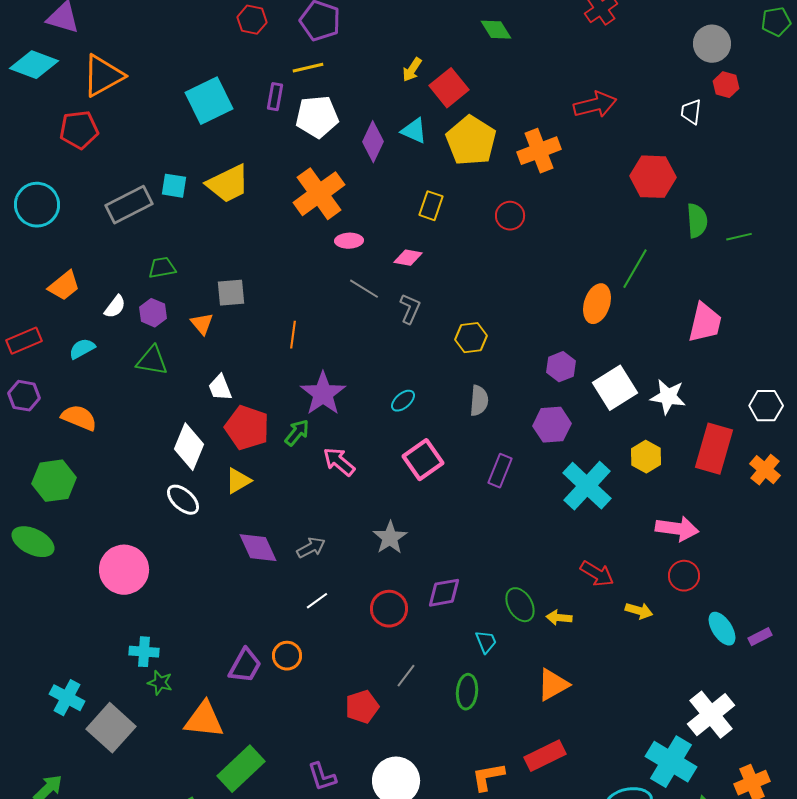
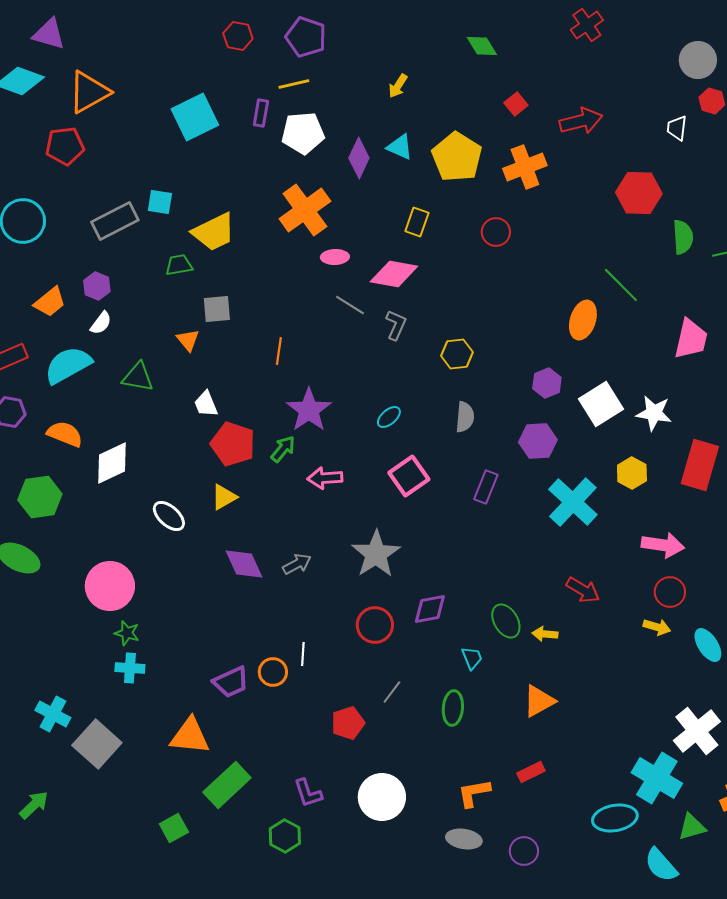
red square: (449, 88) -> (516, 104), moved, size x0.6
yellow trapezoid: (228, 184) -> (214, 232), moved
pink diamond: (408, 258) -> (394, 274), size x1.6
green trapezoid: (162, 268) -> (179, 265), moved
green line: (635, 269) -> (621, 285), turned -75
purple hexagon: (153, 313) -> (97, 286), moved
cyan semicircle: (82, 349) -> (68, 365), size x1.8
white diamond: (189, 447) -> (112, 463), moved, turned 42
pink arrow: (339, 462) -> (325, 478), turned -44
gray star: (390, 538) -> (376, 554), size x1.4
white line: (317, 601) -> (303, 654), moved, turned -50
yellow arrow: (639, 611) -> (657, 627), moved
purple trapezoid: (245, 666) -> (231, 682), turned 36
green star: (160, 683) -> (127, 633), moved
red rectangle: (545, 756) -> (531, 772), size x0.7

